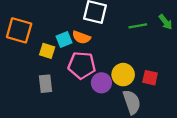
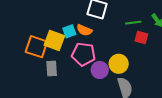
orange square: (19, 30) -> (36, 47), moved
yellow square: (47, 51) -> (54, 40), size x1.5
red square: (150, 78) -> (141, 38), moved

